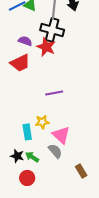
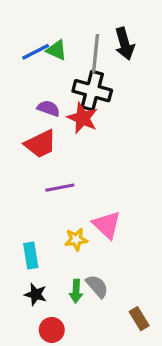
purple line: (54, 93) -> (60, 188), moved
cyan rectangle: (27, 132) -> (31, 256), moved
pink triangle: (61, 135) -> (107, 225), moved
green arrow: (32, 157) -> (76, 291), moved, turned -120

